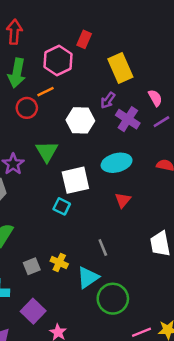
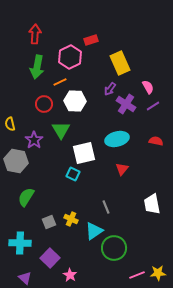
red rectangle: (84, 39) -> (91, 40), turned 48
red circle: (27, 108) -> (44, 104), moved
white hexagon: (80, 120) -> (75, 101), moved

